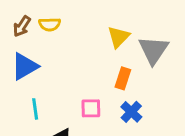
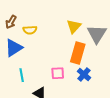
yellow semicircle: (50, 24) -> (30, 30), moved
orange rectangle: (123, 78) -> (78, 53), size x1.5

